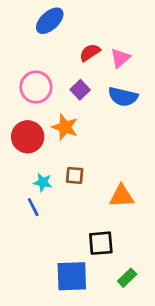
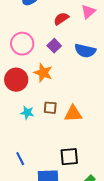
pink triangle: (120, 58) -> (88, 12), moved
orange triangle: (122, 196) -> (73, 114), moved
blue line: (33, 207) -> (20, 159), moved

